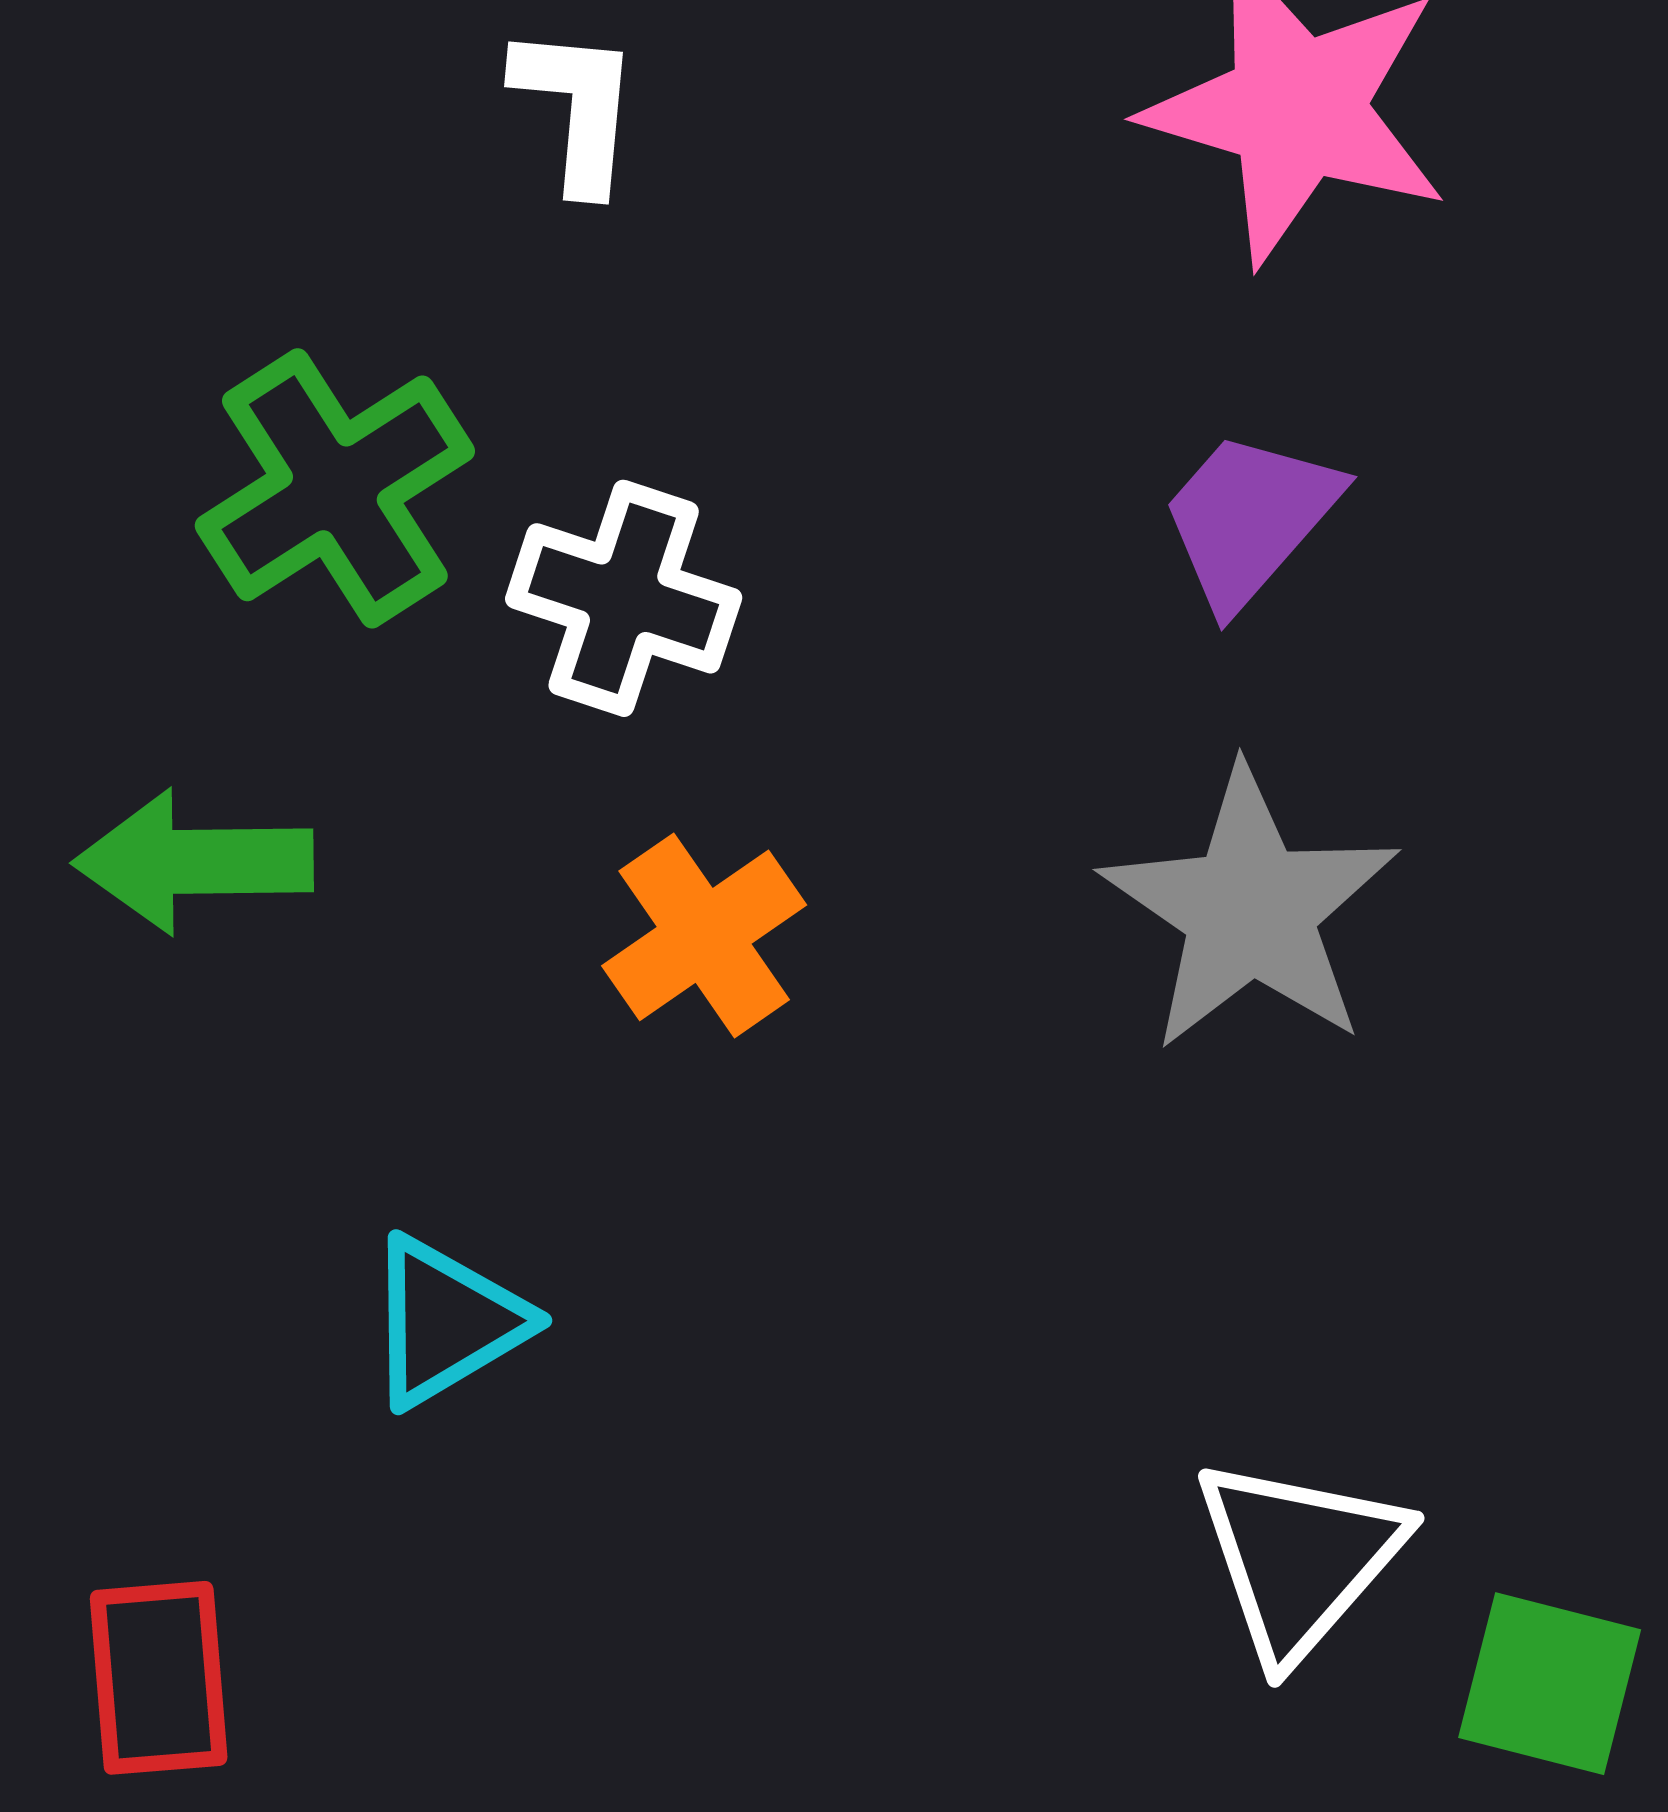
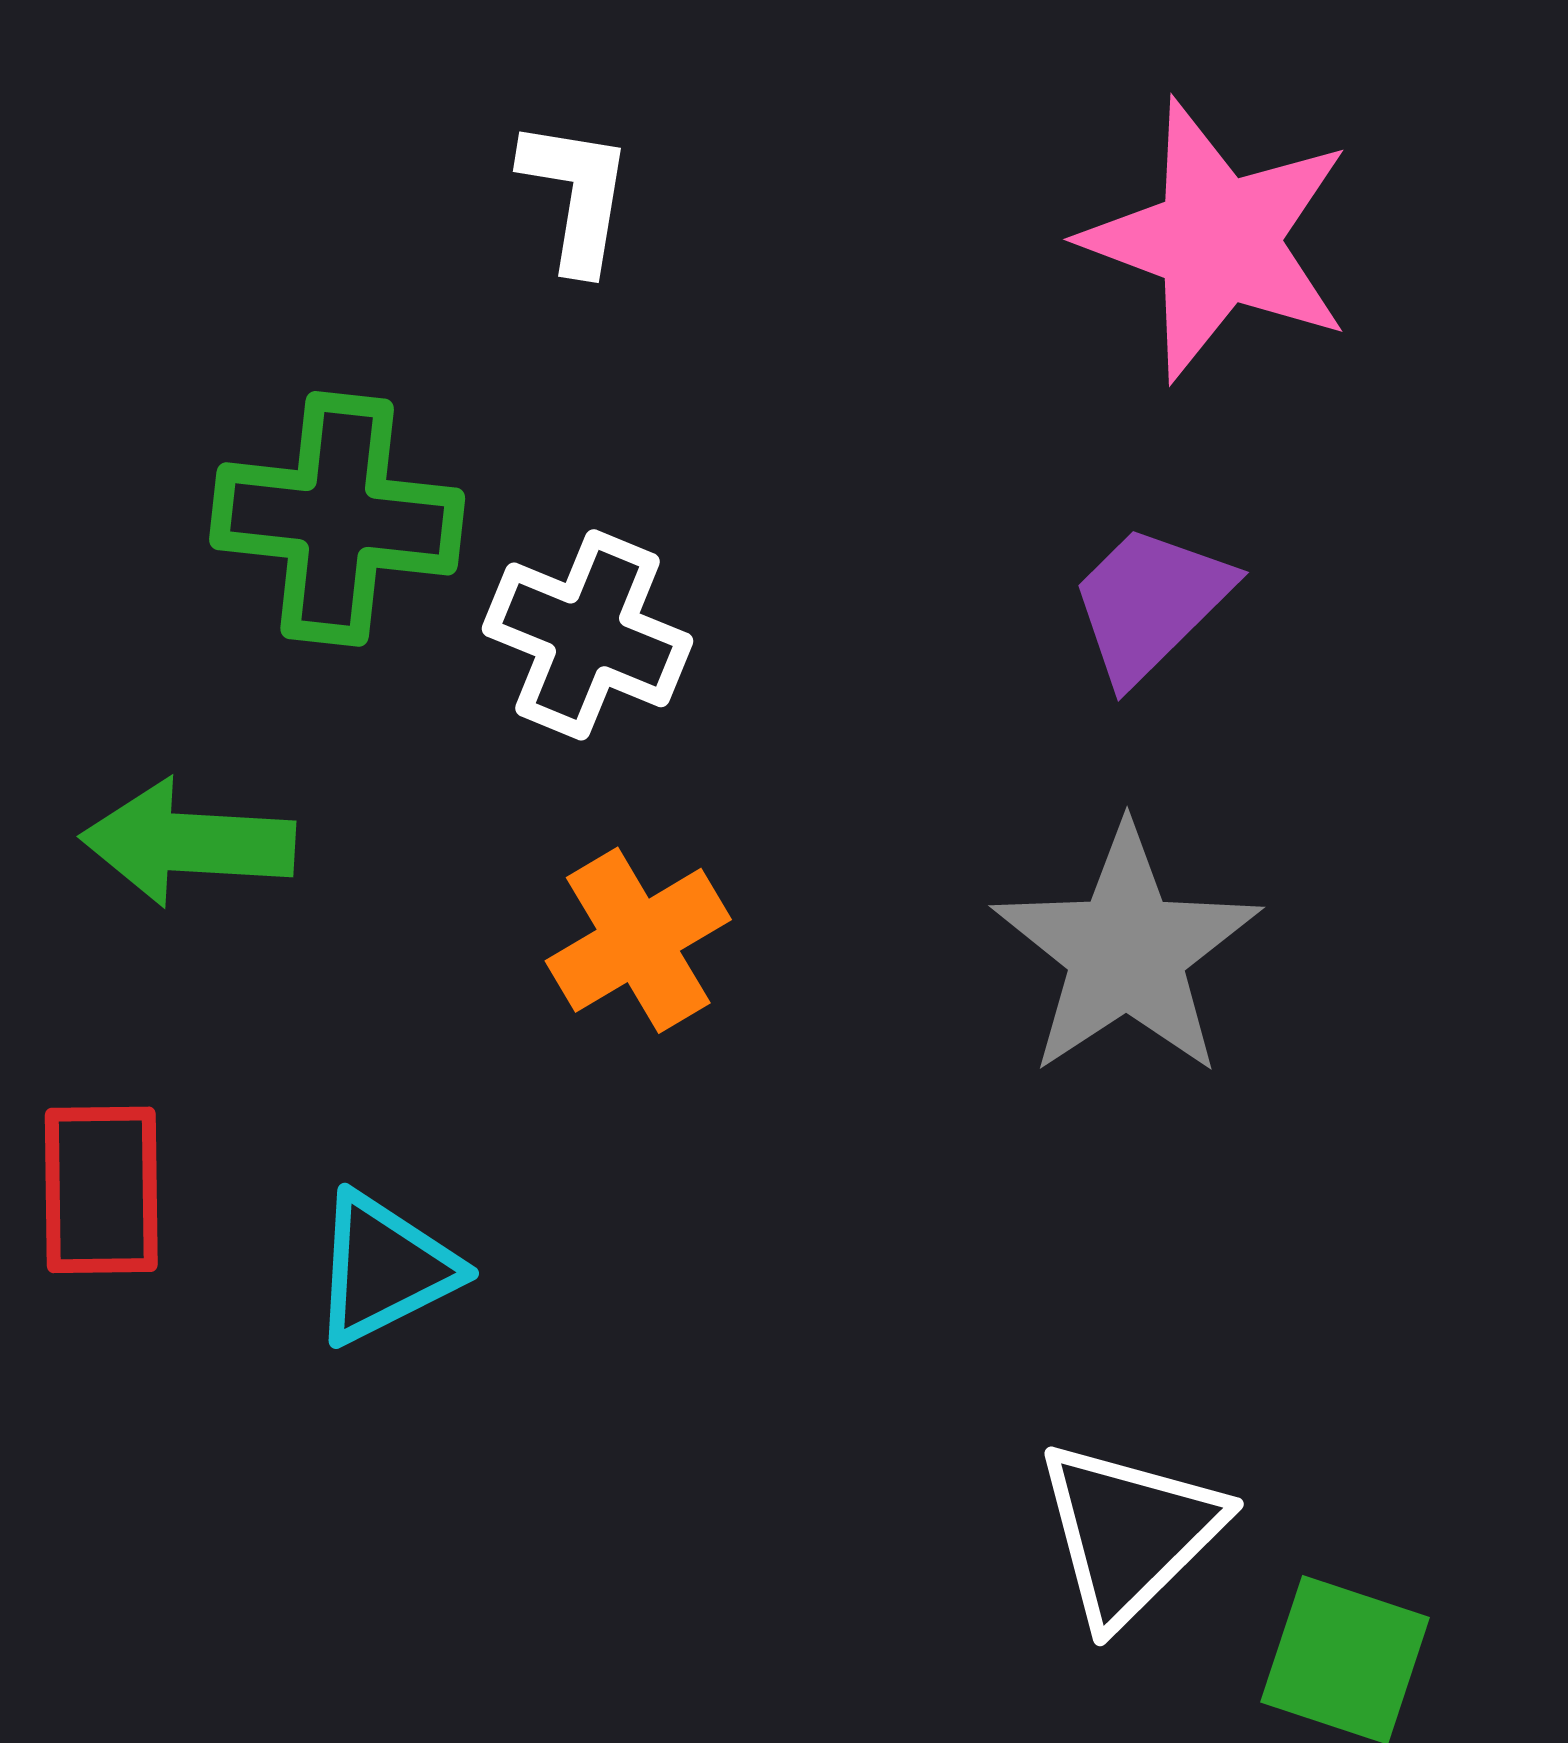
green cross: (335, 488) -> (337, 519), turned 35
red rectangle: (159, 1678) -> (101, 1190), moved

